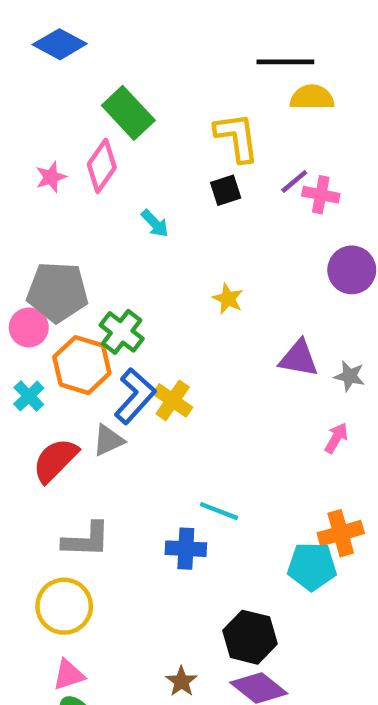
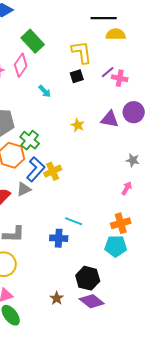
purple triangle: (299, 358) -> (110, 119), moved
yellow cross: (173, 400) -> (53, 171), turned 30
orange cross: (341, 533) -> (121, 223), moved

